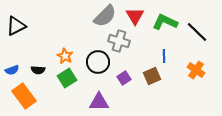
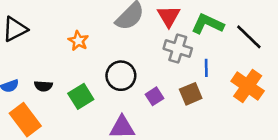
gray cross: (119, 41) -> (178, 49), moved
orange star: (65, 56) -> (78, 41), moved
orange cross: (196, 70) -> (248, 86), size x1.4

